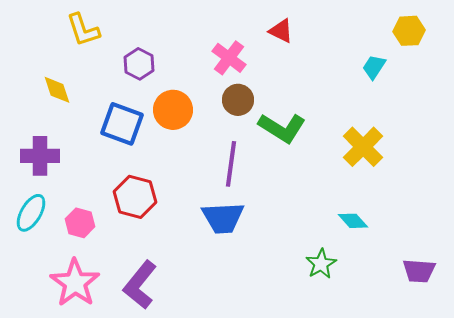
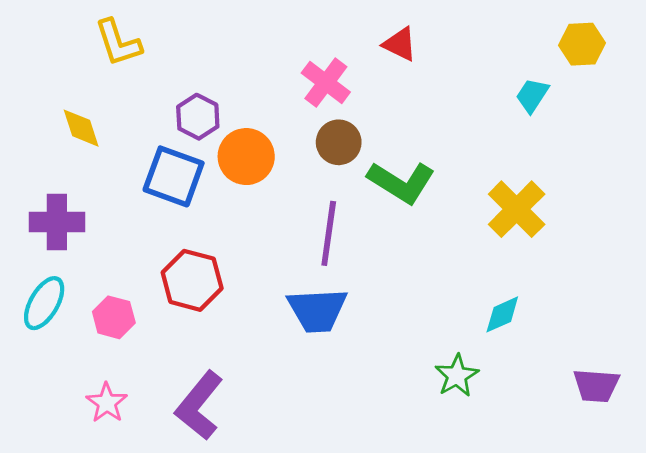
purple hexagon: (139, 64) -> (198, 117), moved
cyan diamond: (353, 221) -> (502, 314), turned -72
pink star: (75, 283) -> (107, 403), size x0.6

